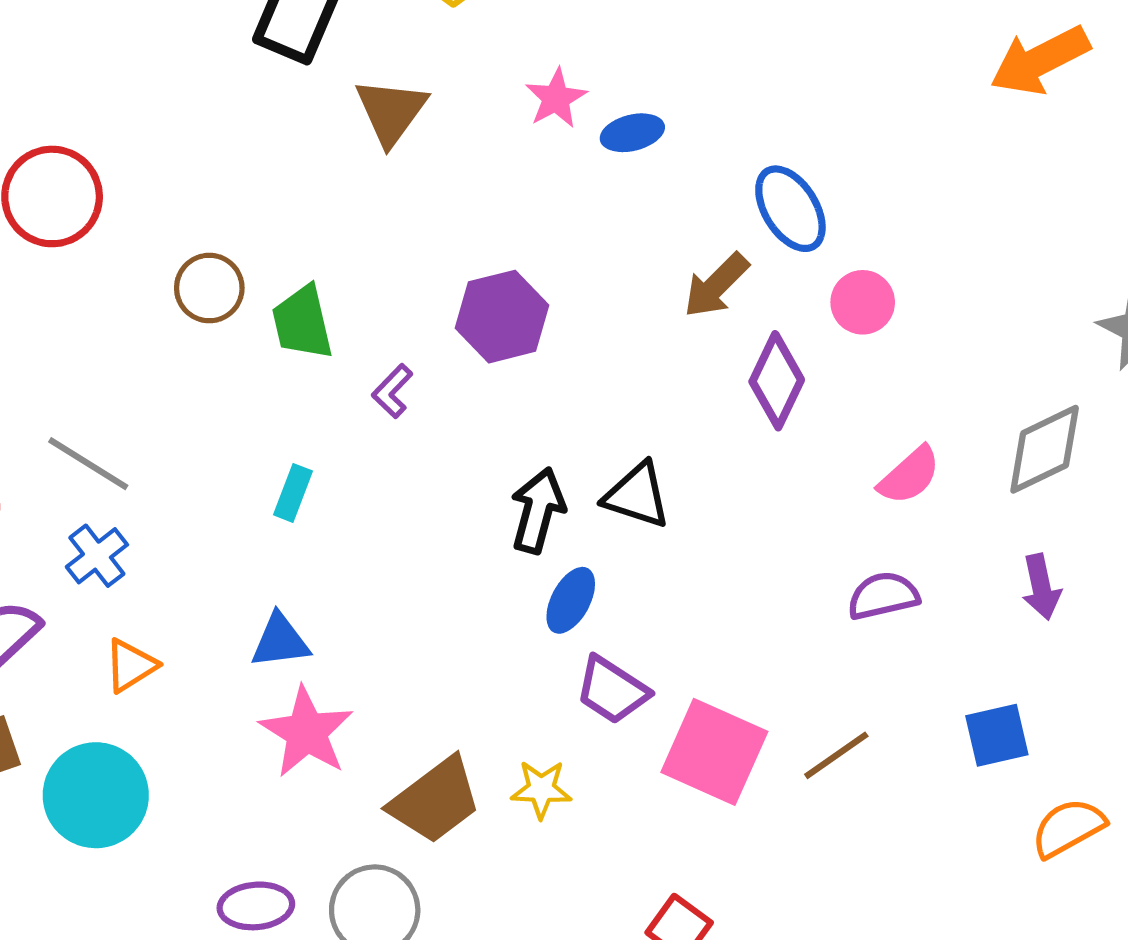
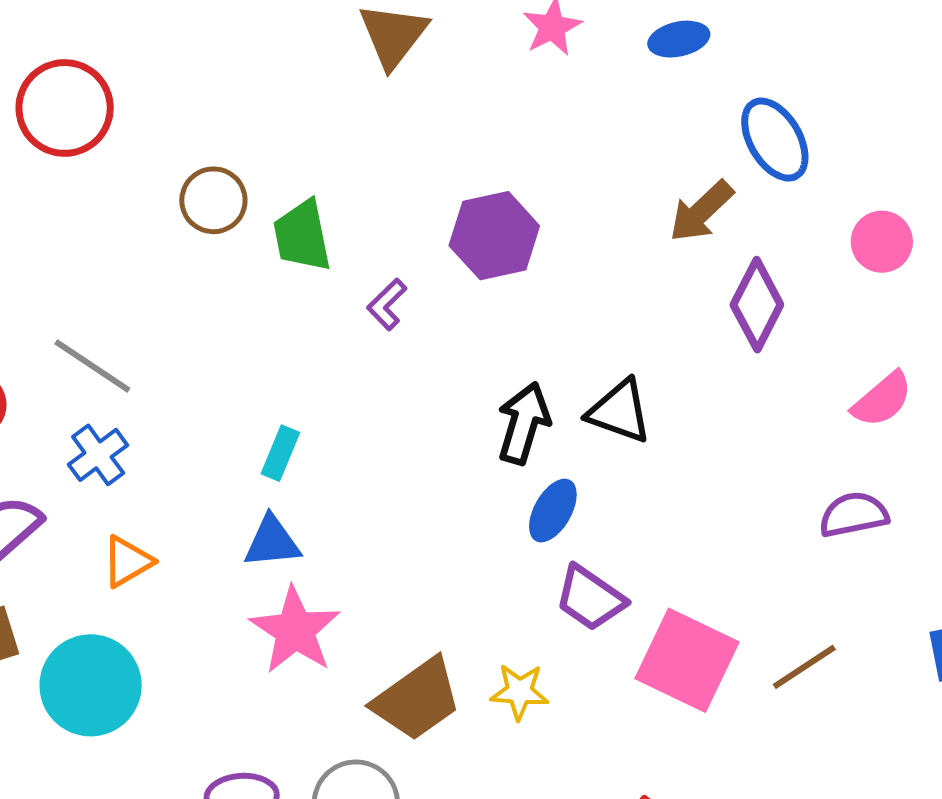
blue ellipse: (632, 133) -> (679, 39), moved
pink circle: (863, 302) -> (882, 242), moved
cyan rectangle: (293, 493) -> (280, 453), moved

